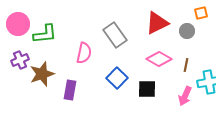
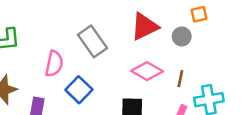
blue square: (117, 78) -> (79, 90), moved

